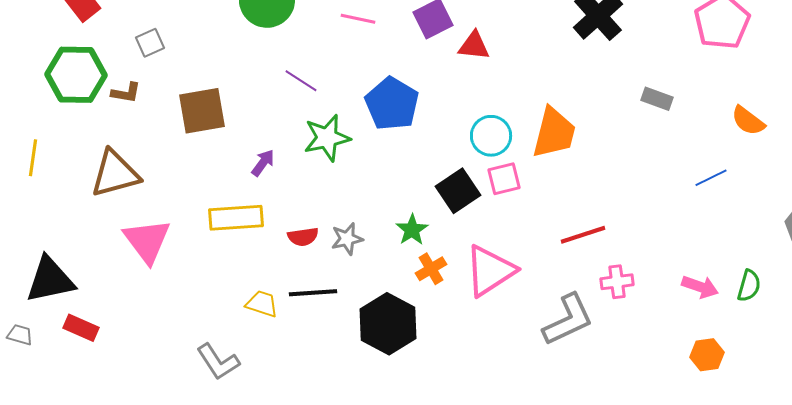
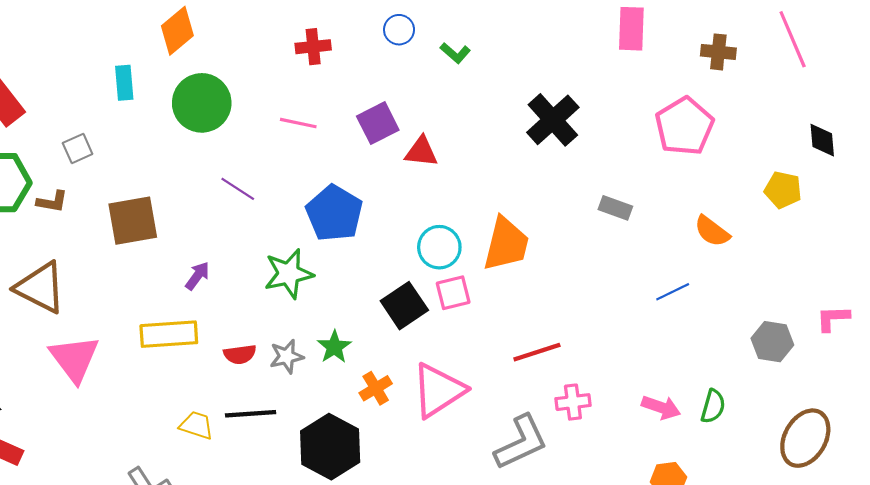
green star: (327, 138) -> (289, 274), moved
brown triangle: (115, 174) -> (40, 287), turned 42
green star: (412, 230) -> (334, 347), moved

